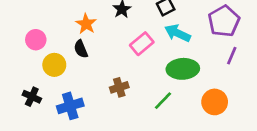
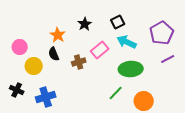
purple line: (232, 56) -> (168, 59), turned 40
brown cross: (119, 87) -> (79, 62), moved
orange circle: (215, 102) -> (144, 101), moved

